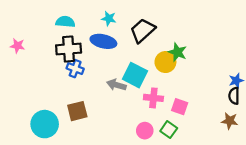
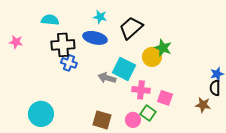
cyan semicircle: (65, 22) -> (50, 20), moved
brown square: (77, 111) -> (102, 120), moved, turned 30
brown star: (230, 121) -> (203, 105), moved
green square: (169, 130) -> (148, 113), moved

